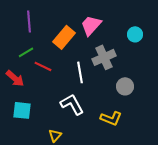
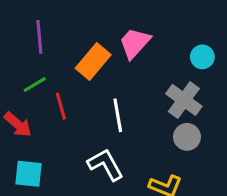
gray cross: (104, 57) -> (184, 100), moved, turned -30
red line: (43, 66) -> (61, 106), turned 48

